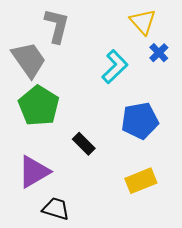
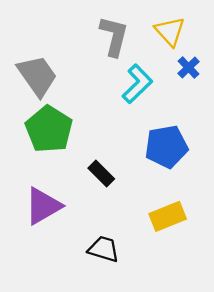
gray L-shape: (57, 26) -> (114, 36), moved
black trapezoid: (56, 209) -> (104, 249), moved

